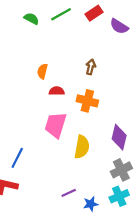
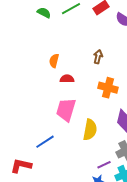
orange cross: (87, 101) -> (108, 88), moved
blue line: (17, 158) -> (45, 142), moved, turned 30
purple line: (69, 193) -> (104, 165), moved

